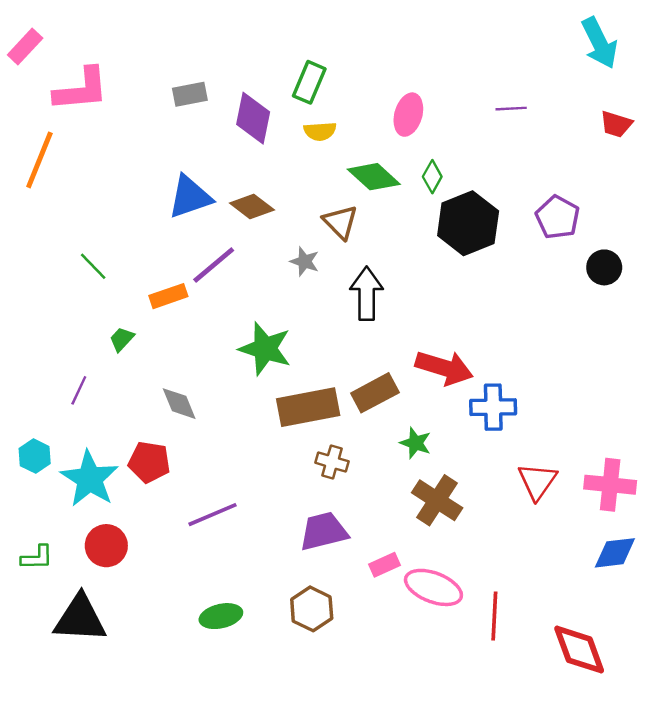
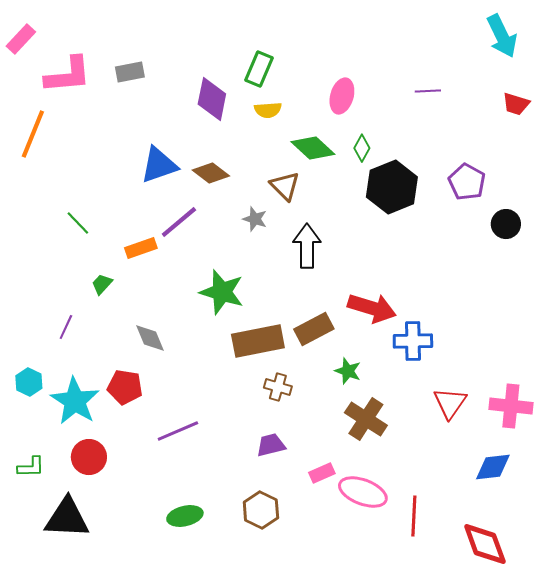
gray rectangle: (190, 94) -> (130, 72), moved
purple trapezoid: (324, 531) -> (271, 445), size x0.7
blue diamond: (615, 553) -> (493, 467), moved

